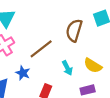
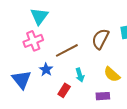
cyan arrow: (67, 68) -> (80, 75), moved

